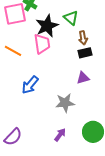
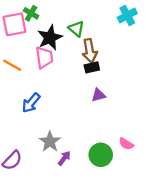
brown arrow: (83, 38) -> (90, 51), size x1.5
purple triangle: (83, 78) -> (98, 95), moved
gray star: (65, 103) -> (50, 142), moved, turned -30

